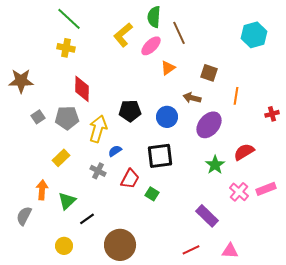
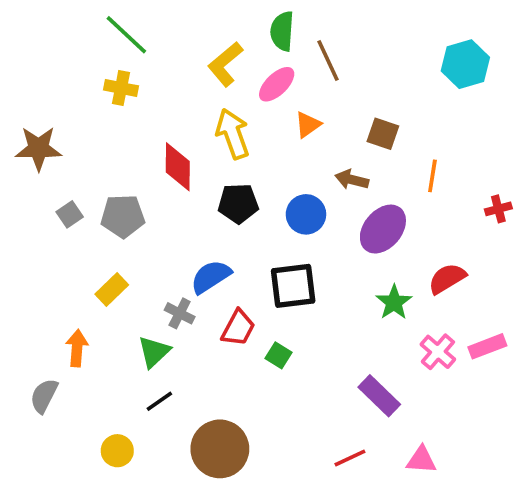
red diamond: (82, 89) -> (178, 167), moved
yellow arrow: (98, 129) -> (233, 134), moved, turned -36
blue semicircle: (115, 151) -> (211, 277), size x1.6
green triangle: (67, 201) -> (154, 352), moved

